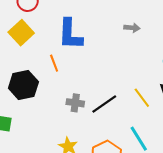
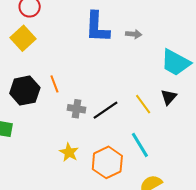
blue L-shape: (70, 34) -> (97, 27), moved
orange line: (54, 63) -> (54, 84), moved

